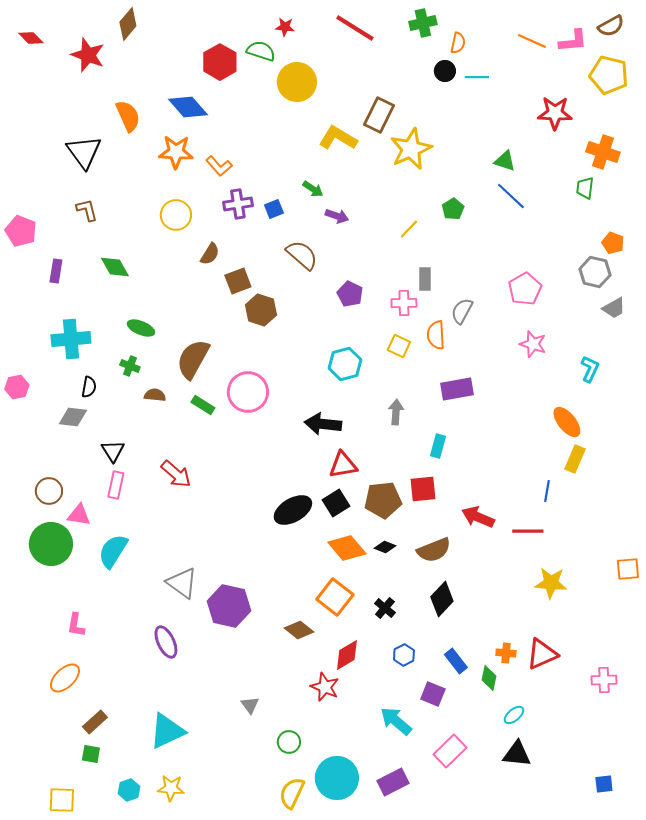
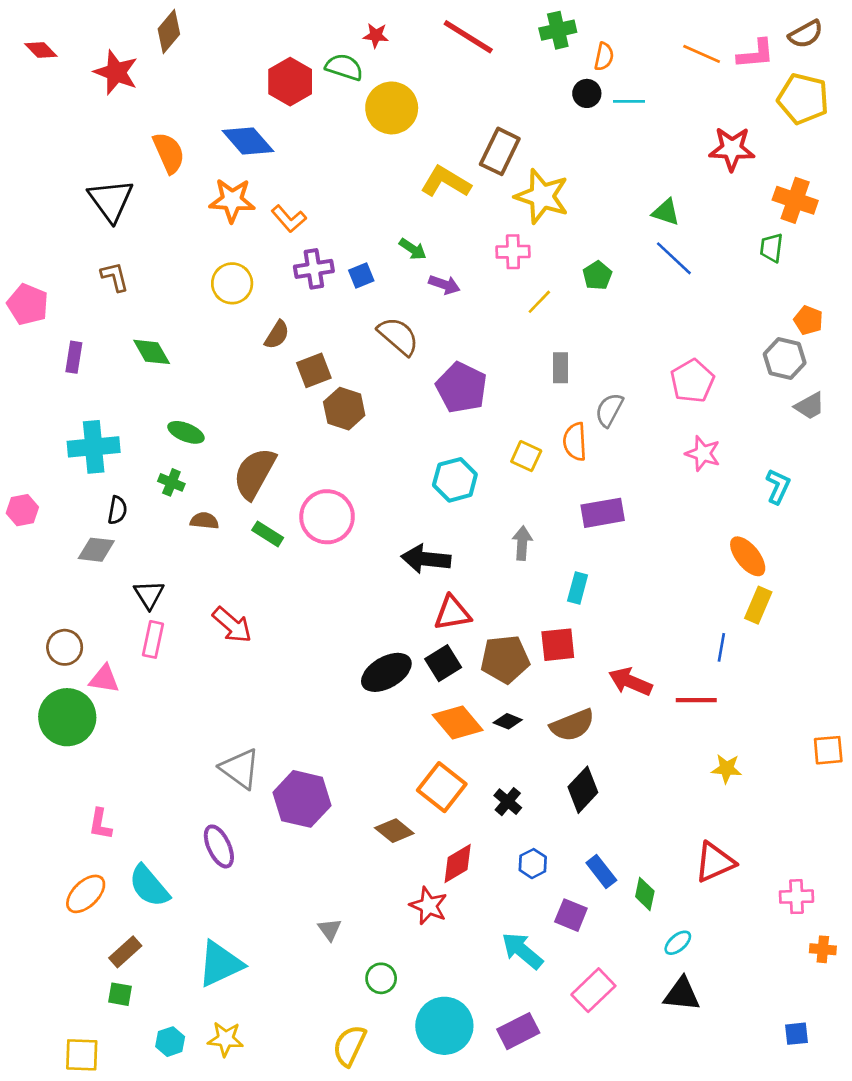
yellow star: (411, 149) -> (542, 196), turned -30
purple pentagon: (350, 294) -> (462, 388), size x1.5
pink cross: (404, 303) -> (513, 252), moved
cyan semicircle: (113, 551) -> (149, 886), moved, turned -72
yellow star: (551, 583) -> (727, 769), size x0.7
orange cross: (506, 653) -> (823, 949), moved
yellow semicircle: (292, 793) -> (349, 1046), moved

